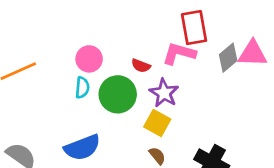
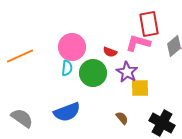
pink circle: (89, 59) -> (72, 47), size x1.4
yellow square: (157, 123) -> (140, 88), moved, turned -30

